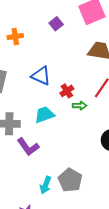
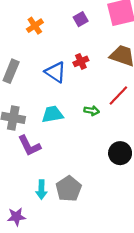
orange cross: (15, 36) -> (35, 26), turned -35
red cross: (67, 91) -> (81, 61), moved
cyan arrow: (46, 185) -> (41, 190), turned -30

